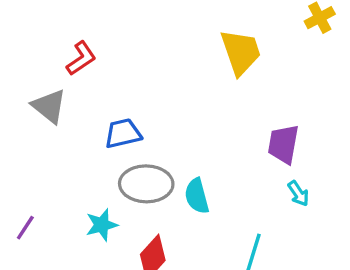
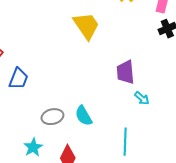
blue trapezoid: (123, 133) -> (18, 79), moved, turned 140
gray ellipse: (146, 184) -> (52, 117), size x0.7

